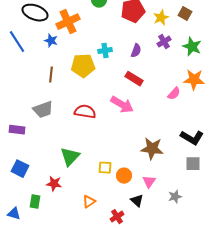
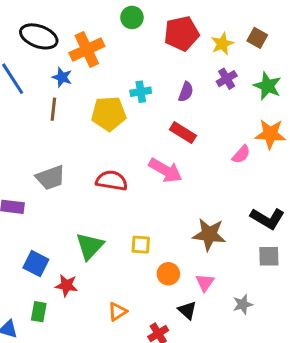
brown line: (51, 75) -> (53, 109), moved
yellow square: (105, 168) -> (141, 245), moved
blue square: (20, 169) -> (36, 264), moved

